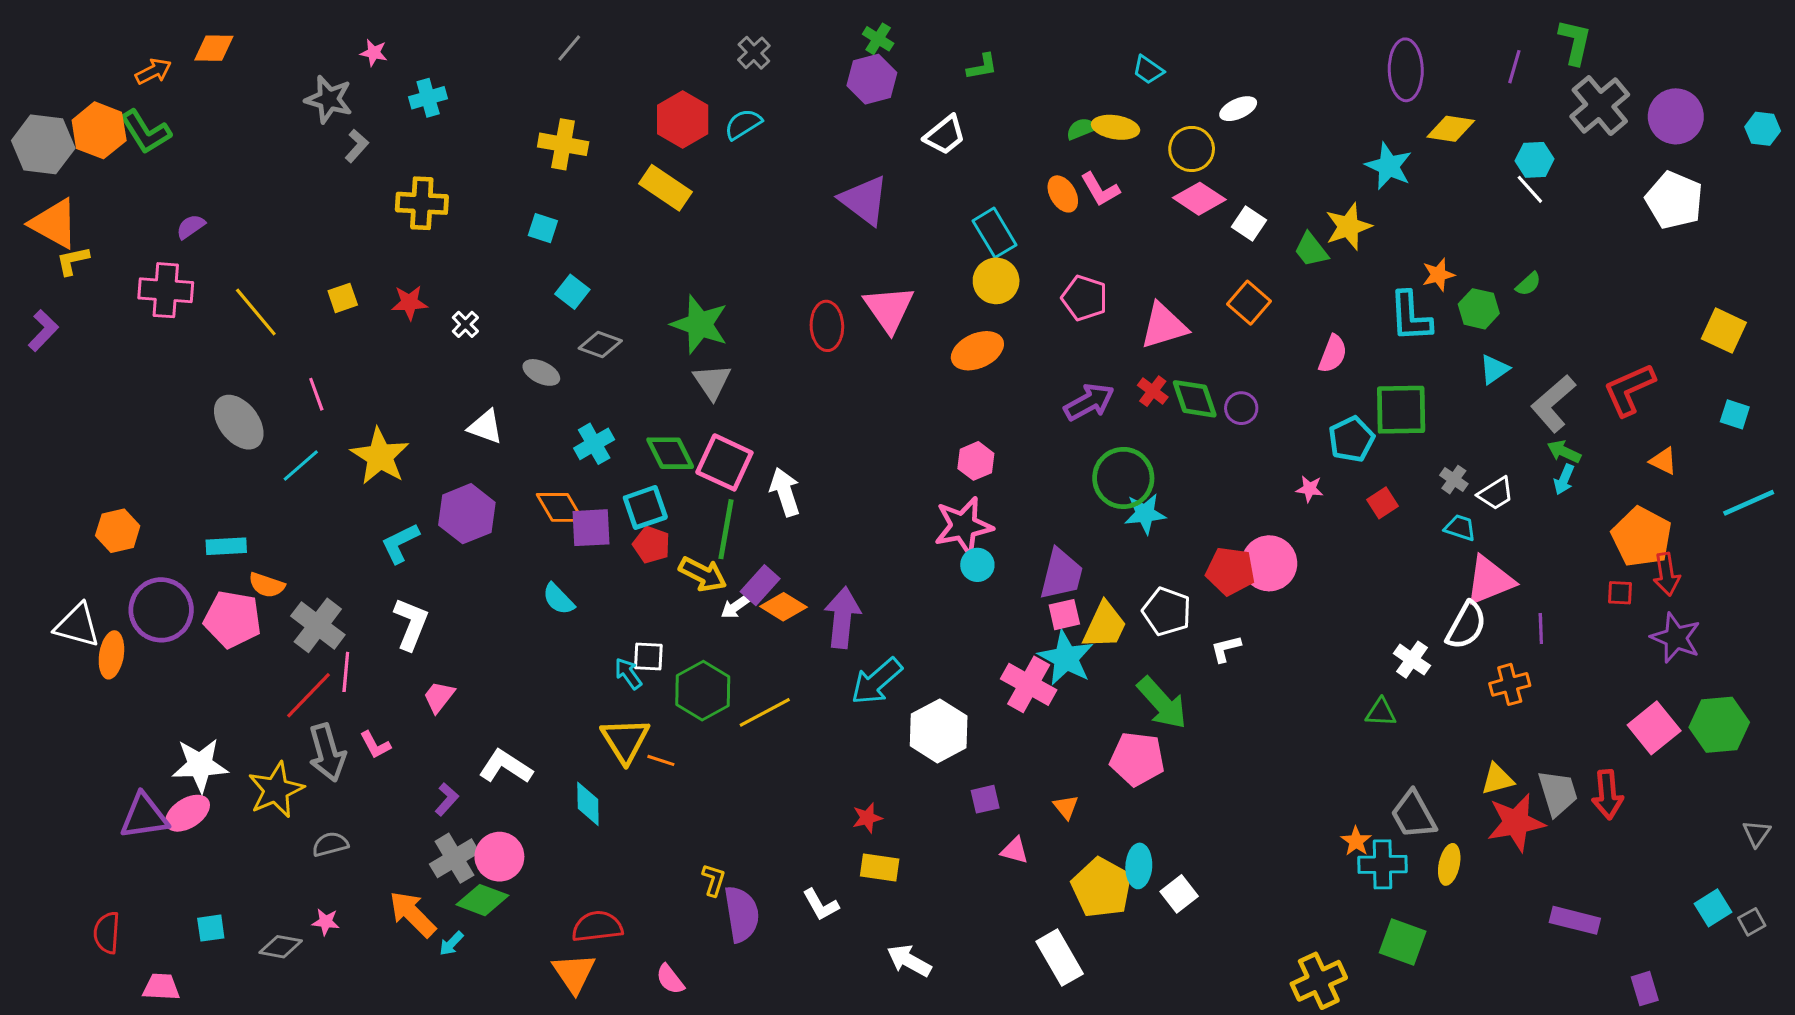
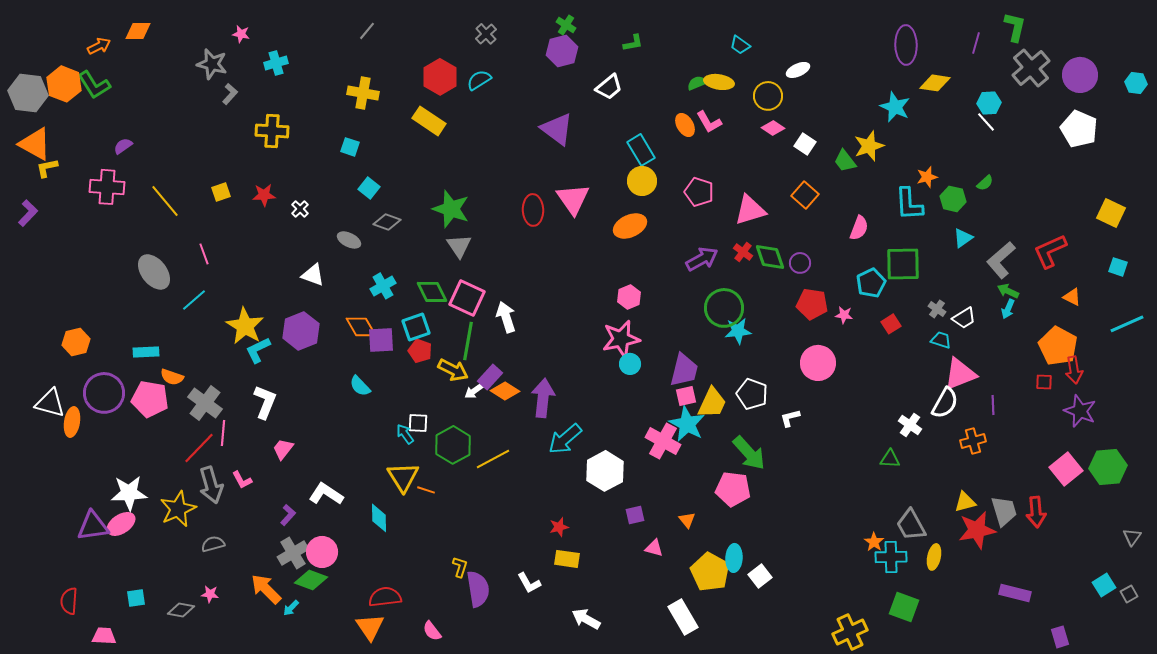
pink diamond: (1199, 199) -> (773, 128), size x0.7
yellow star: (380, 456) -> (245, 326), moved
red pentagon: (1230, 571) -> (812, 304), moved

